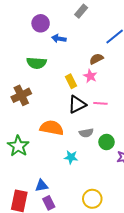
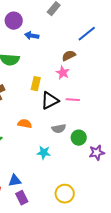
yellow rectangle: (71, 81) -> (36, 84), moved, turned 40
orange semicircle: (52, 128) -> (25, 124), size x0.6

